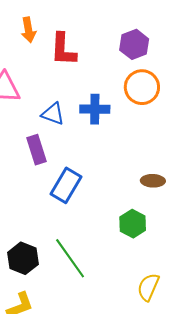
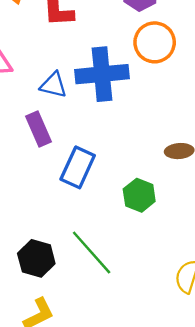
blue cross: (95, 109) -> (102, 74), size x1.5
green hexagon: (133, 224) -> (139, 195), moved

